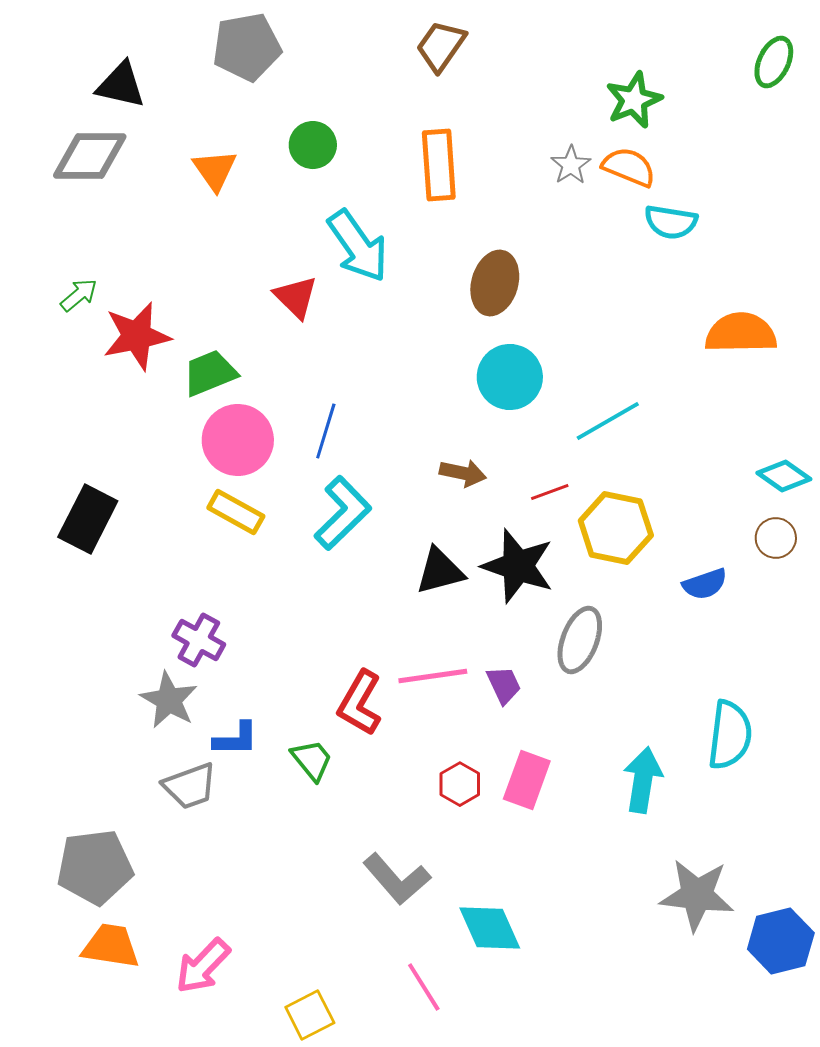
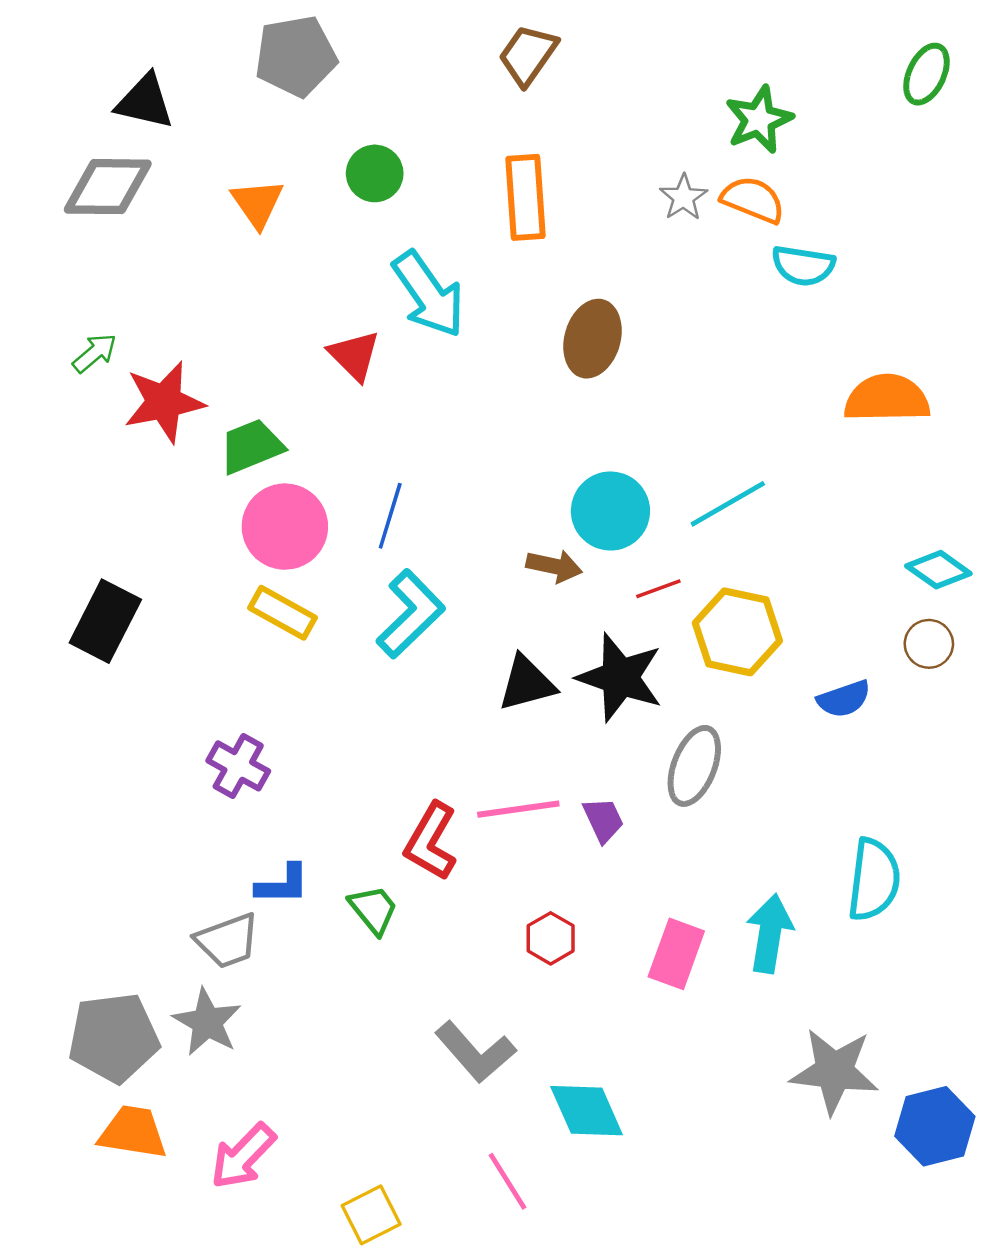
cyan circle: (510, 377) -> (610, 511), moved
gray star: (169, 700) -> (207, 1022), moved
pink rectangle: (527, 780) -> (676, 954), moved

